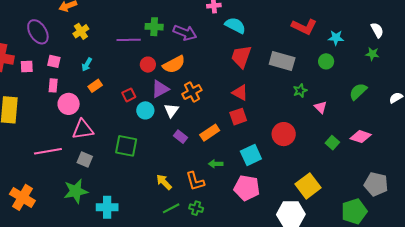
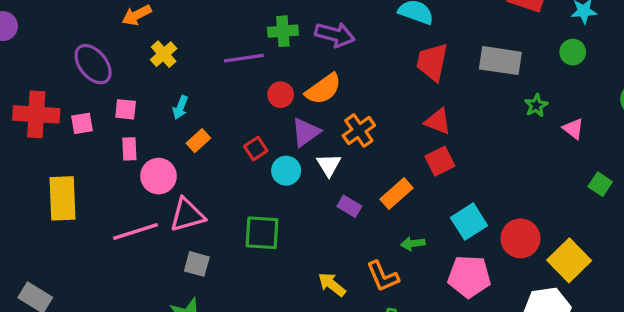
red circle: (284, 134) -> (520, 238), moved
pink line: (48, 151) -> (135, 231), moved

